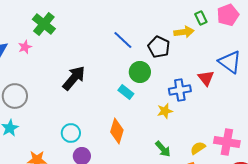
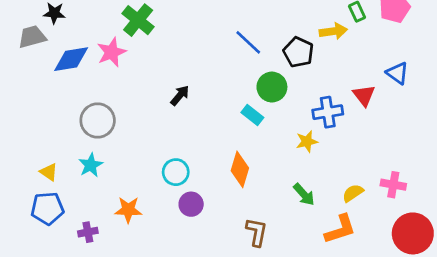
pink star: (25, 47) -> (112, 52), size x1.5
blue triangle: (230, 62) -> (397, 73), size x0.7
black arrow: (74, 78) -> (180, 95), size x0.6
pink cross: (227, 142) -> (393, 185), size x0.7

